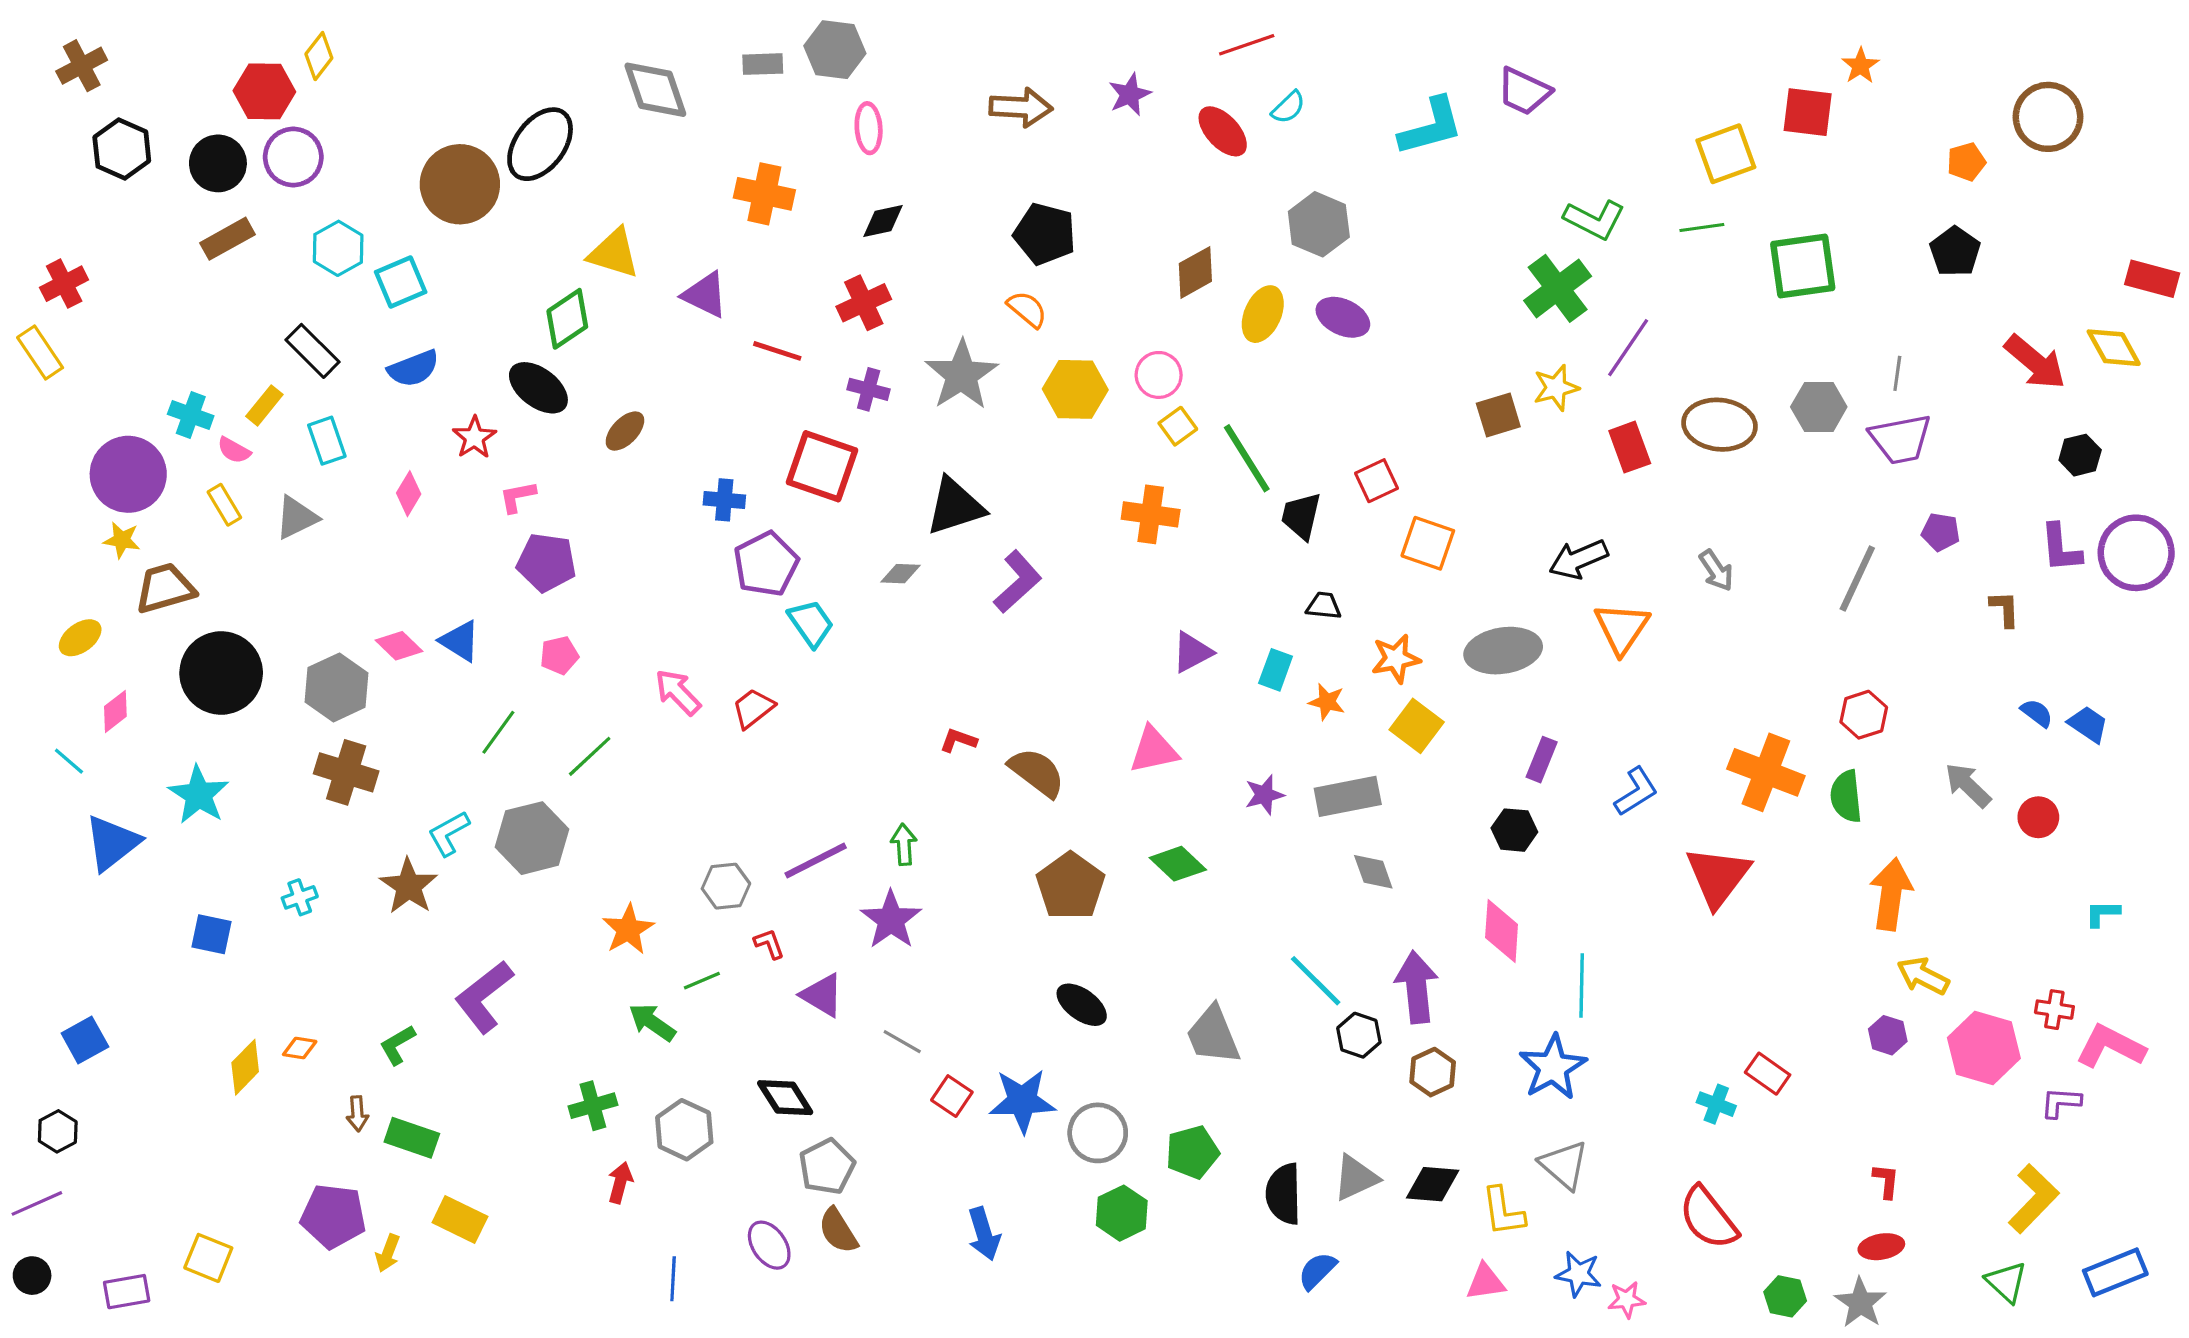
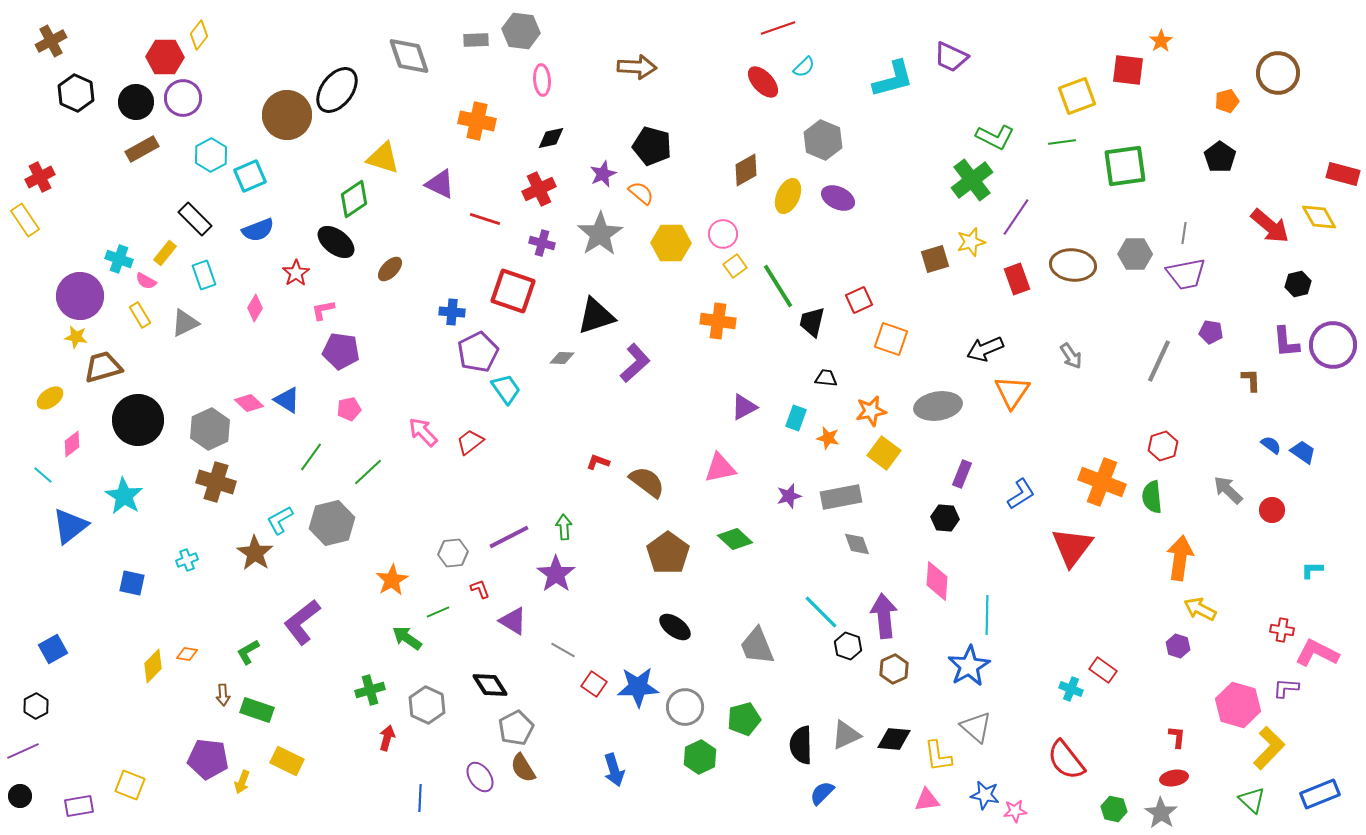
purple star: (1130, 95) -> (603, 174), moved
pink hexagon: (1984, 1048) -> (1238, 705), moved

